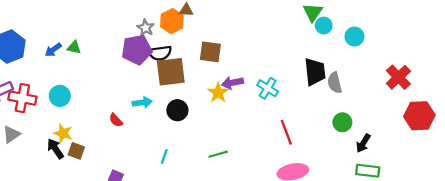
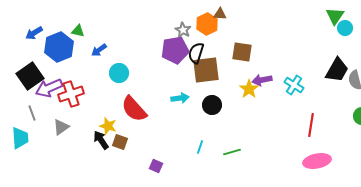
green triangle: (74, 48) -> (78, 31), moved
black semicircle: (160, 53) -> (196, 53), turned 115
black trapezoid: (315, 72) -> (337, 70), turned 36
cyan circle: (60, 96) -> (119, 73), moved
red cross: (22, 98) -> (71, 94), turned -30
red semicircle: (116, 120) -> (134, 109), moved, size x2.0
red line: (286, 132) -> (311, 125), turned 30
green line: (218, 154) -> (232, 152), moved

